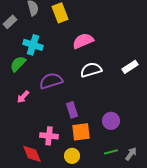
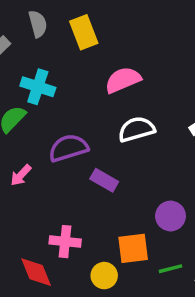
purple rectangle: (72, 110) -> (104, 180), moved, turned -42
orange square: (81, 132) -> (133, 248), moved

